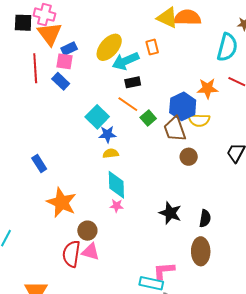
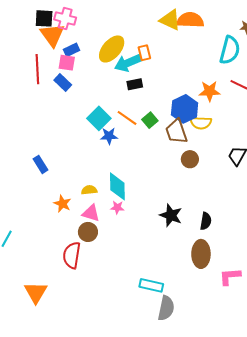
pink cross: (44, 15) -> (65, 19), moved
black square: (23, 23) -> (44, 18), moved
orange rectangle: (152, 47) -> (144, 53), moved
orange line: (128, 104) -> (127, 118), moved
yellow semicircle: (111, 153) -> (89, 190), moved
orange star: (62, 202) -> (62, 204), size x0.6
pink triangle: (91, 252) -> (91, 213), moved
pink L-shape: (164, 271) -> (230, 276), moved

